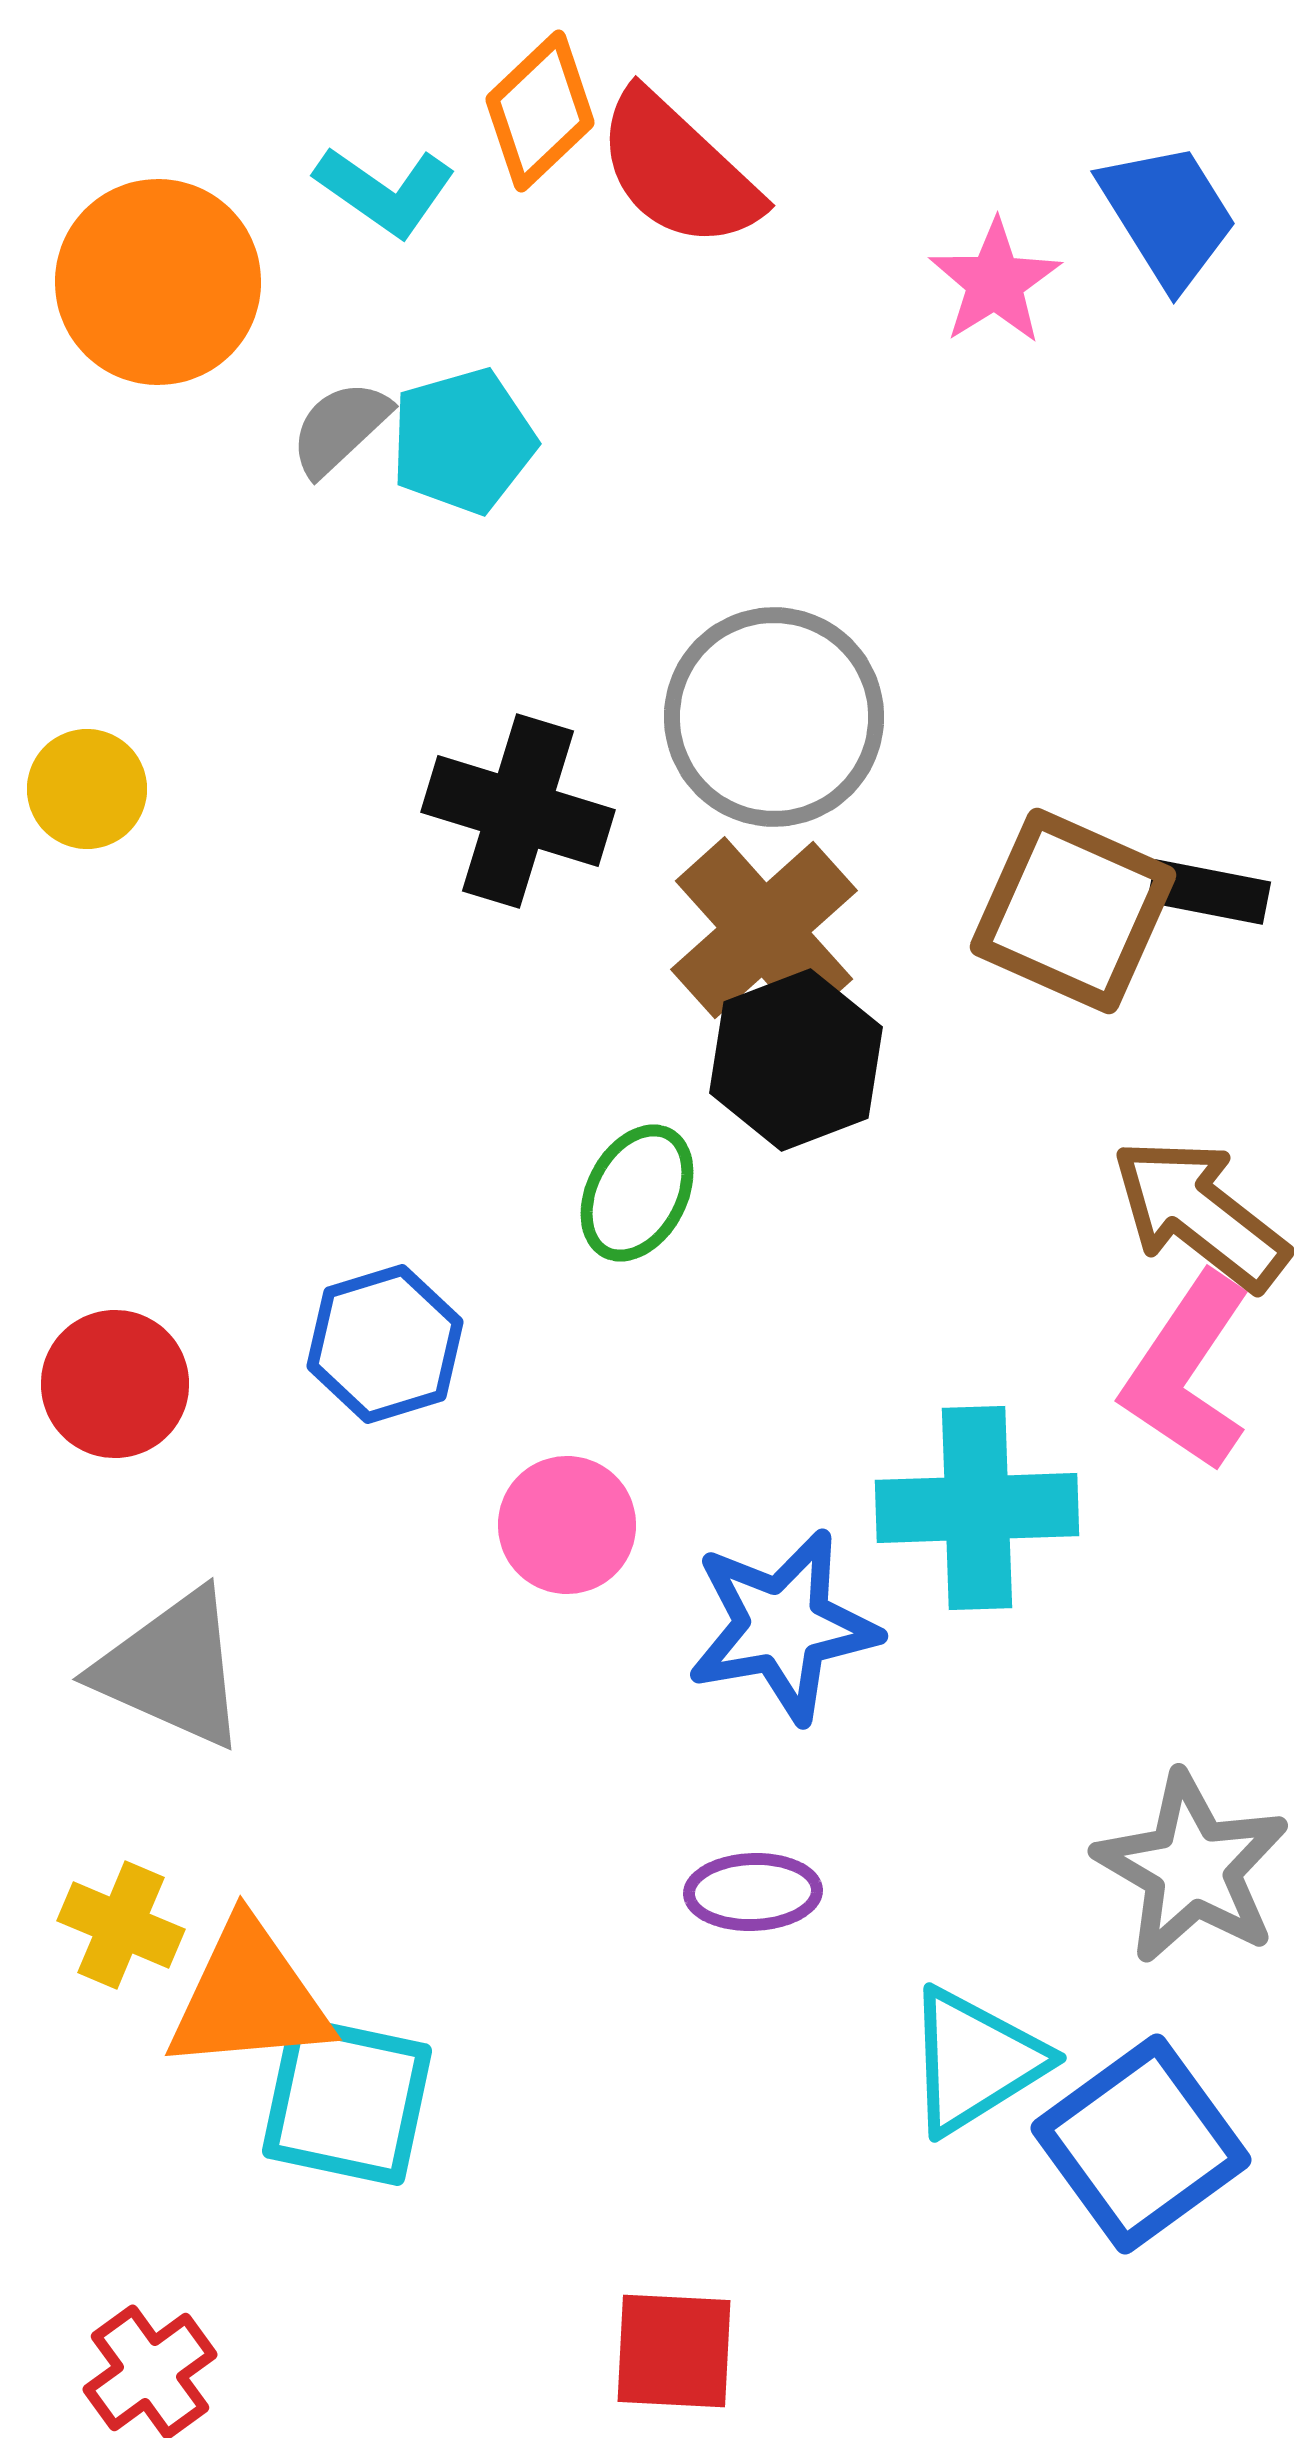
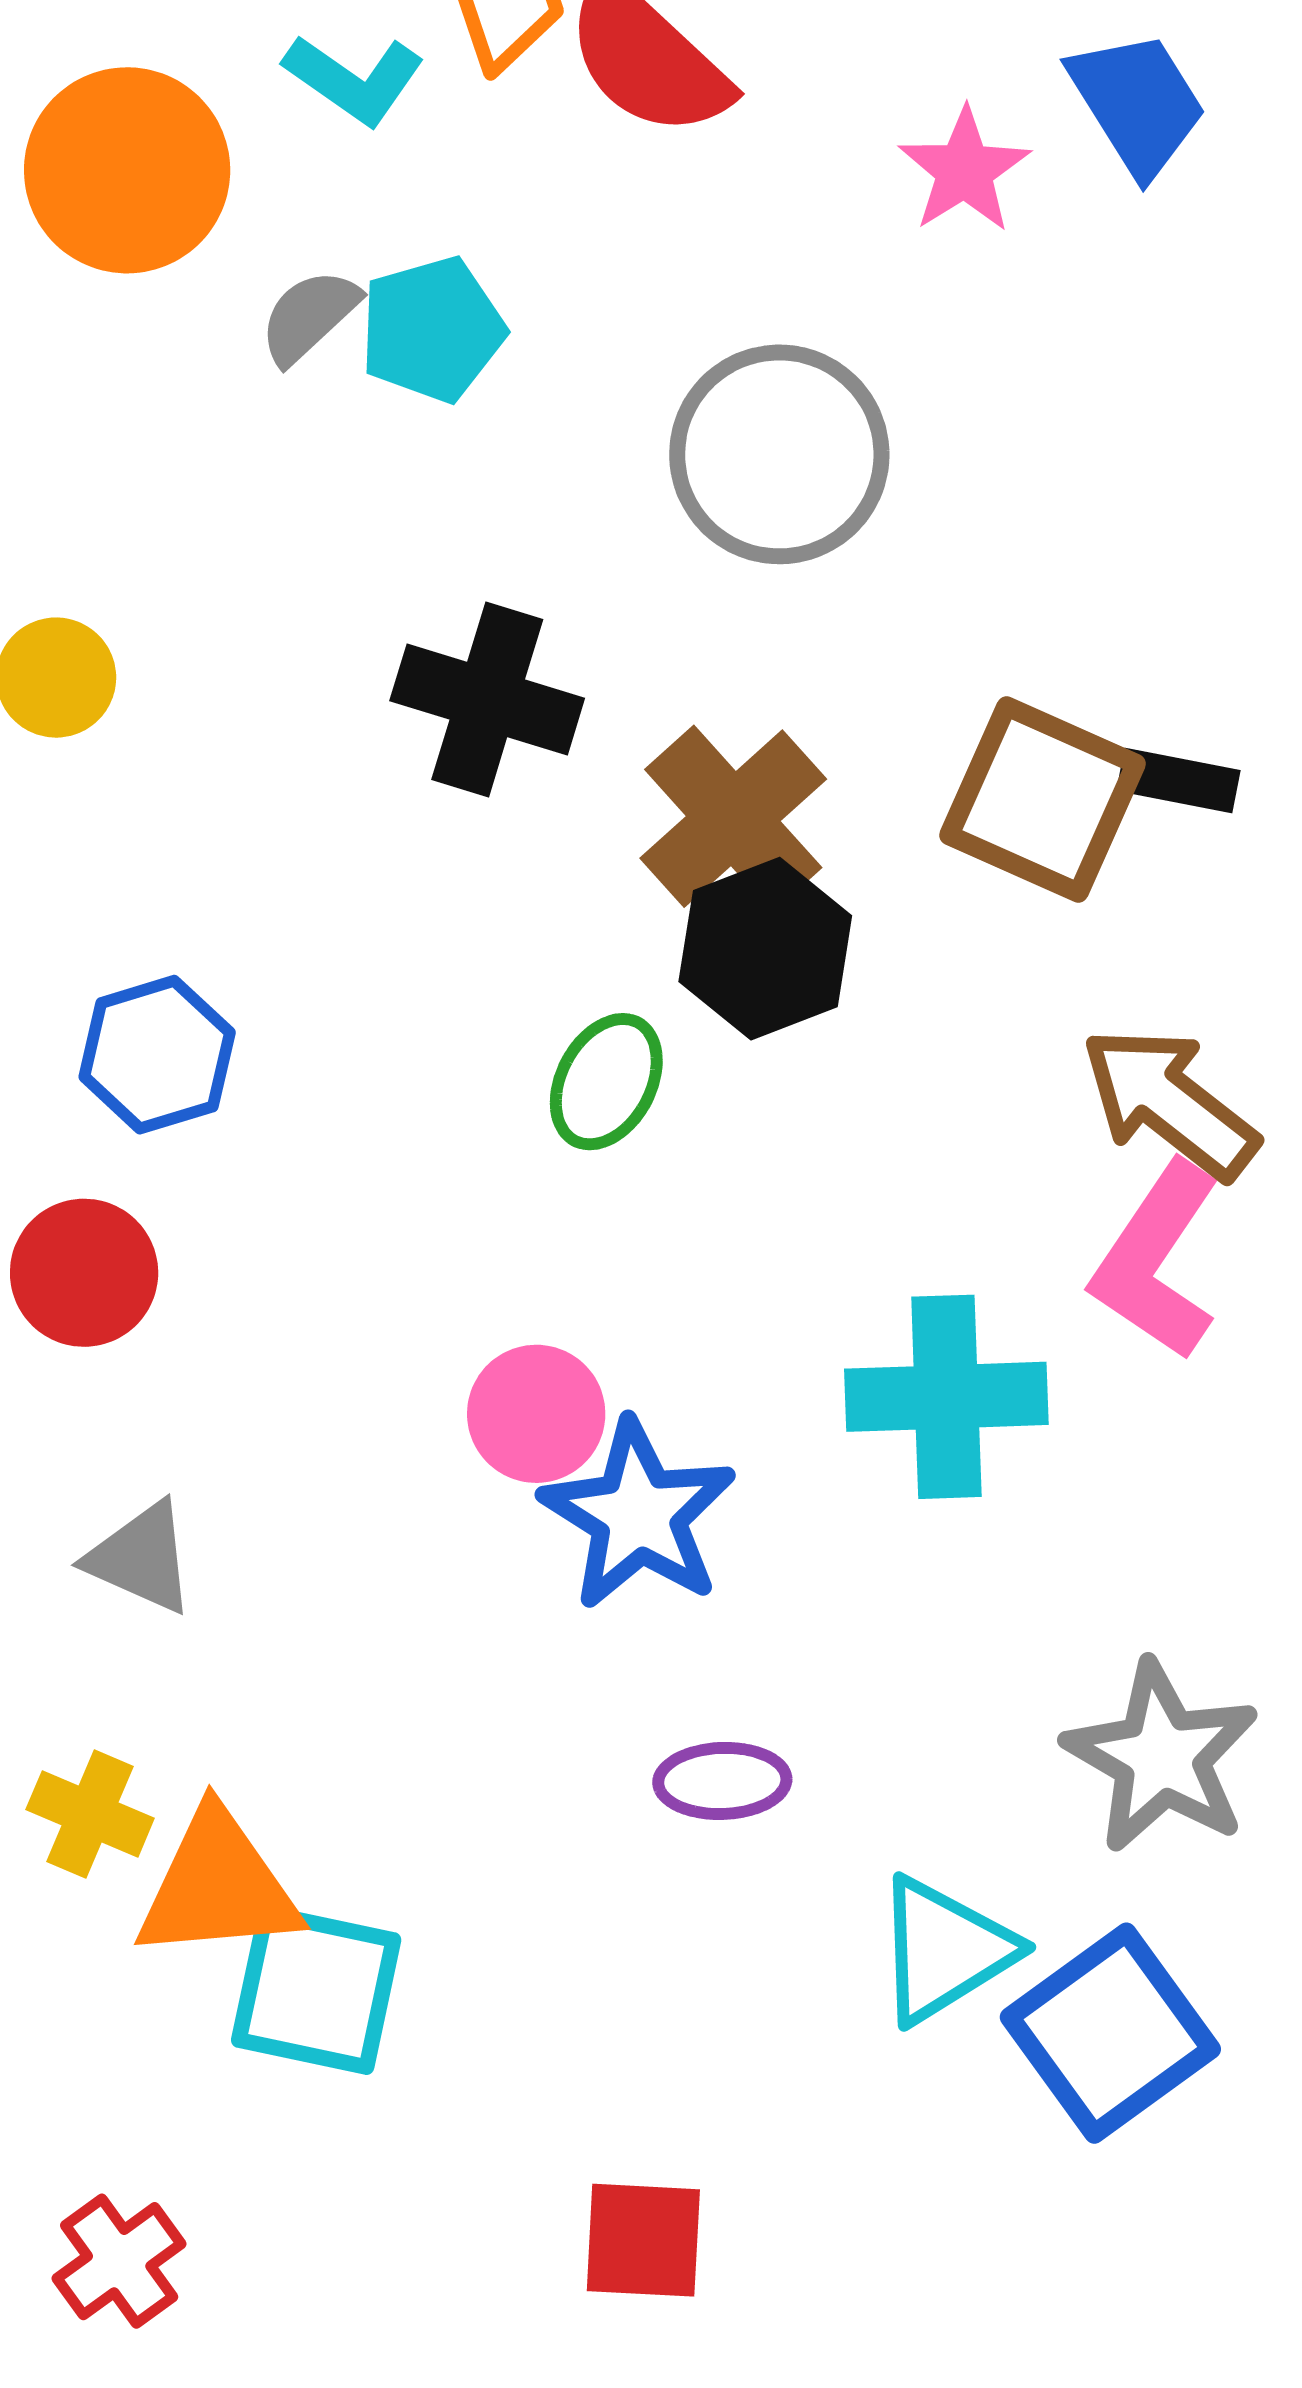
gray circle: (774, 717) -> (779, 454), moved
blue hexagon: (385, 1344) -> (157, 1055), moved
blue star: (783, 1626) -> (638, 1515), moved, turned -30
gray triangle: (172, 1669) -> (141, 1558), size x0.7

